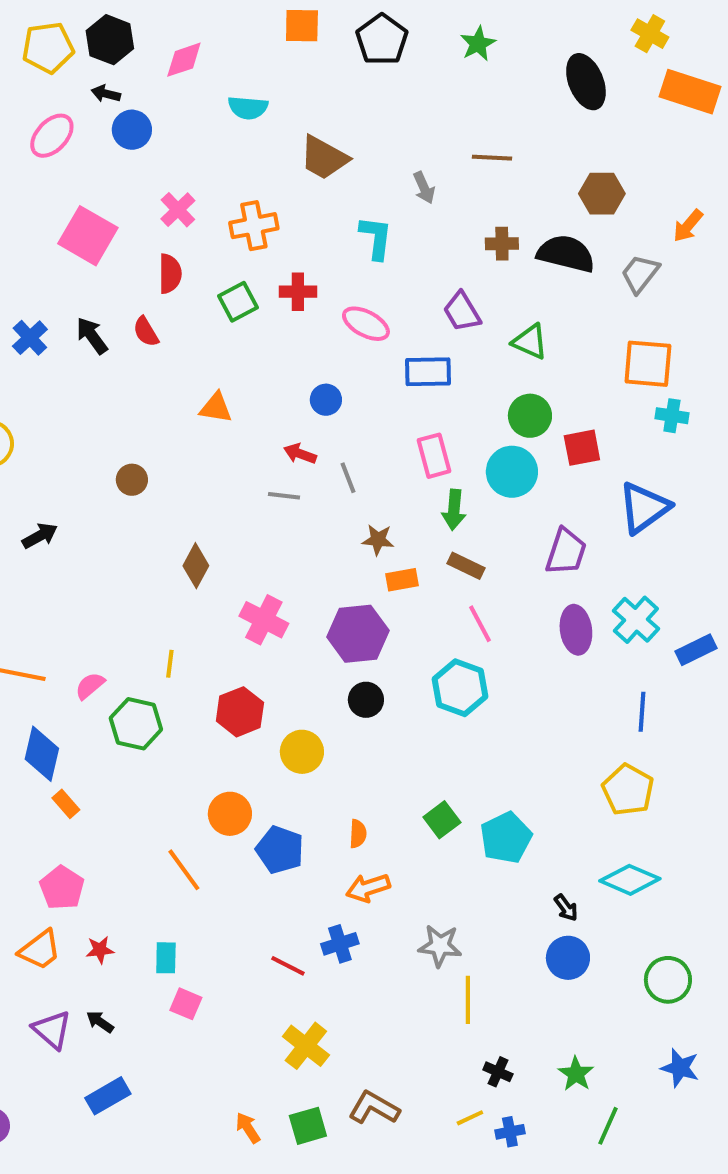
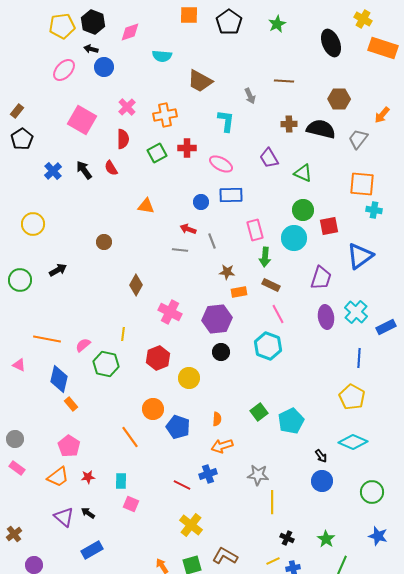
blue rectangle: (428, 372) -> (231, 195), moved

